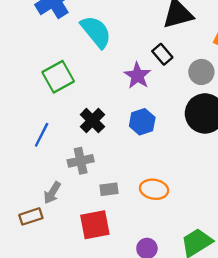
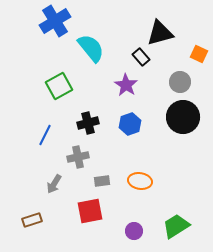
black rectangle: (162, 54) -> (141, 57), moved
black cross: (92, 121) -> (88, 123), turned 30
brown rectangle: (31, 216) -> (32, 220), moved

